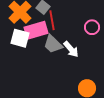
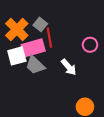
white square: (20, 38) -> (17, 56), turned -30
gray trapezoid: (53, 44) -> (35, 65), moved

